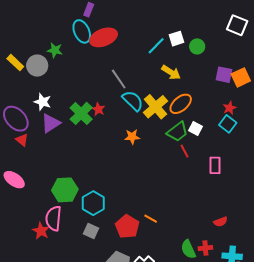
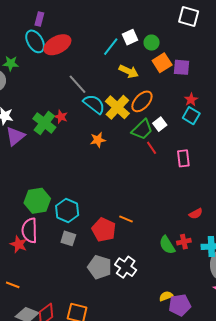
orange square: (241, 77) -> (162, 63), moved
white square: (196, 128) -> (160, 124), turned 32

